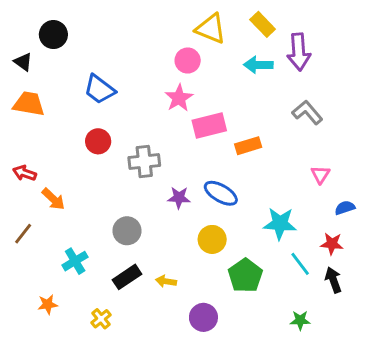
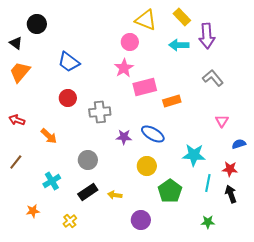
orange trapezoid: (29, 104) -> (20, 72), turned -60
orange arrow: (53, 199) -> (49, 136), moved
cyan line: (300, 264) -> (208, 183), turned 48

